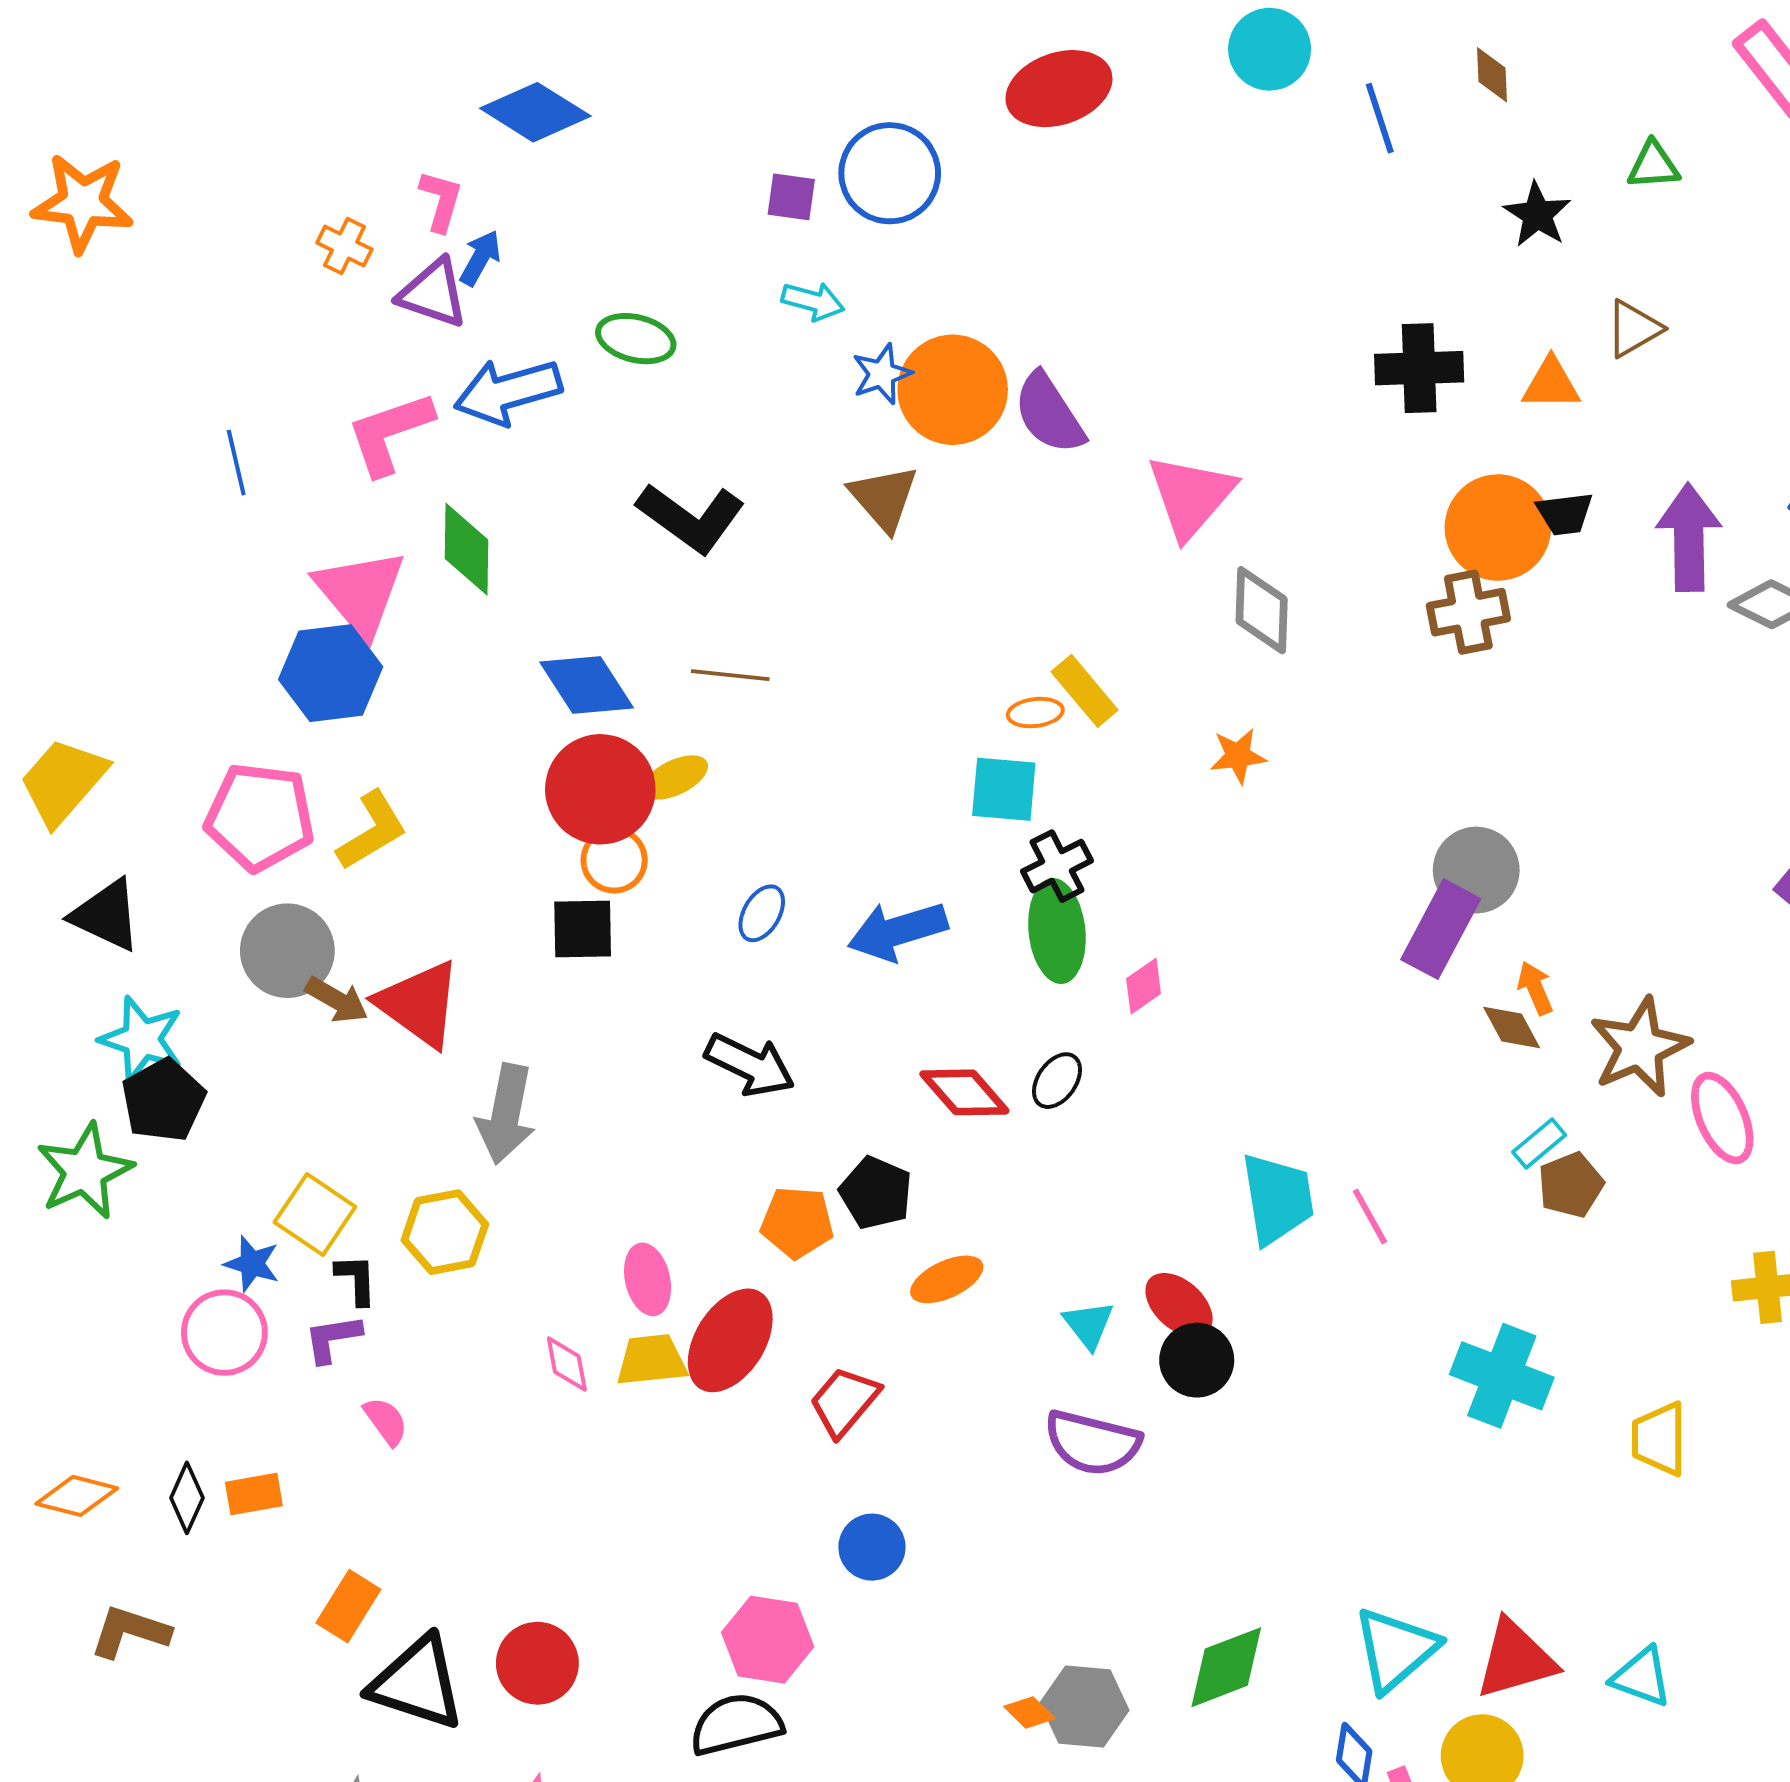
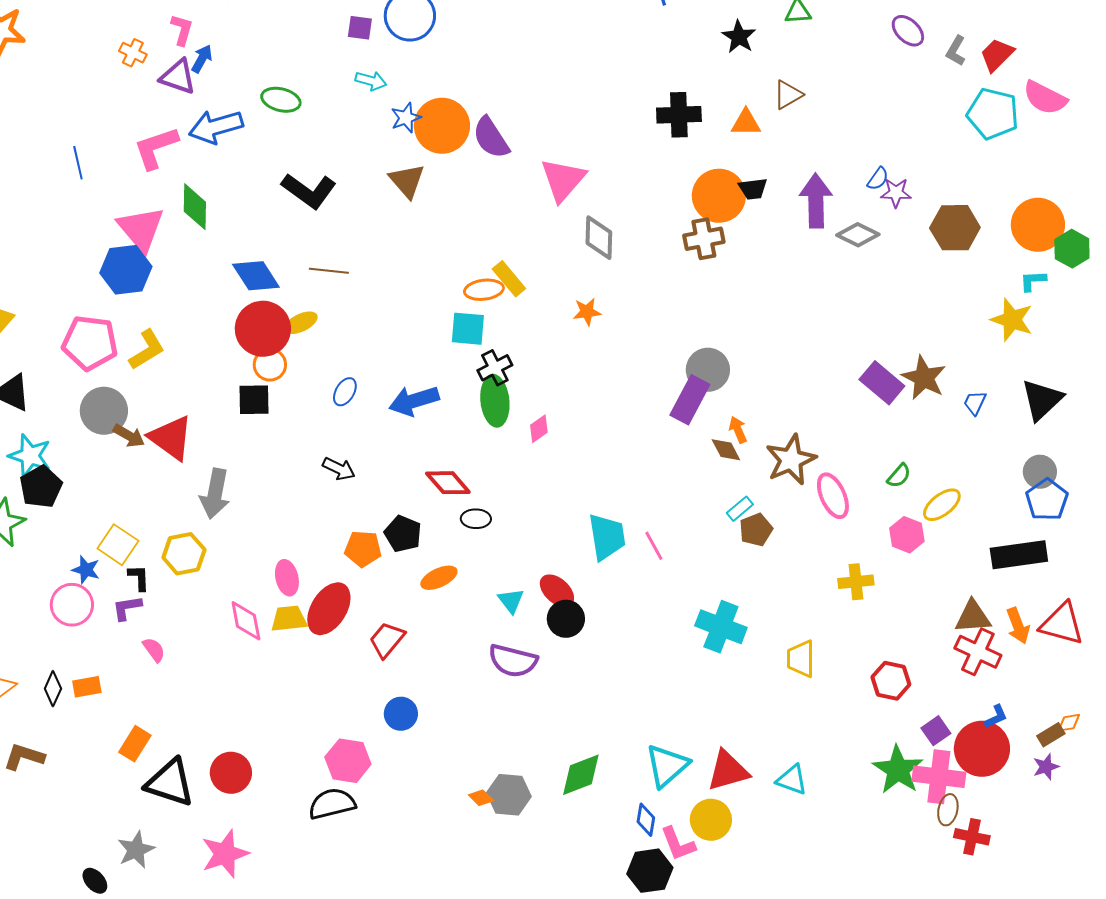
orange ellipse: (1035, 713) -> (484, 290), size x1.4
black arrow: (750, 1065) -> (339, 469), size x0.7
black ellipse: (1057, 1081) -> (476, 519), moved, turned 56
pink diamond: (567, 1364) -> (246, 621), size x1.4

